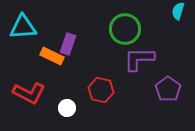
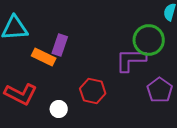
green circle: (125, 29) -> (149, 40), moved

